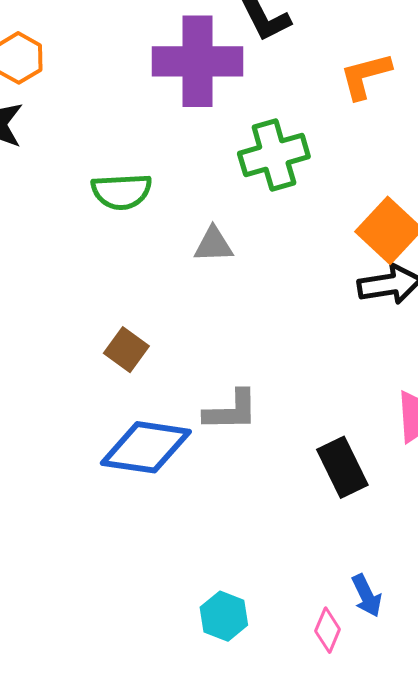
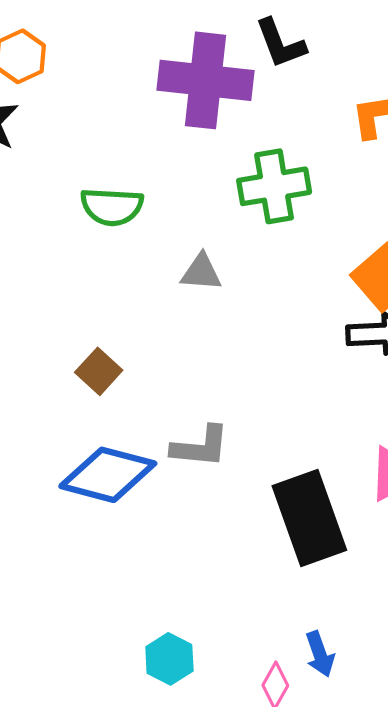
black rectangle: (342, 467) -> (309, 518), size x1.5

